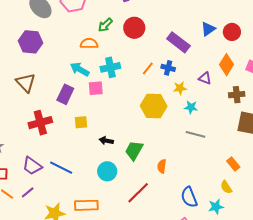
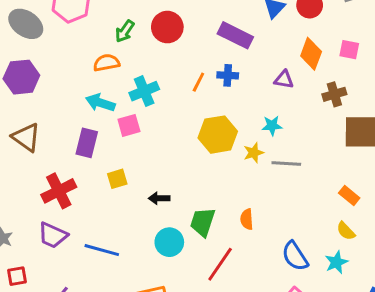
yellow star: (180, 88) -> (254, 153), moved
green trapezoid: (134, 150) -> (203, 222), moved
purple trapezoid: (32, 166) -> (53, 235), moved

